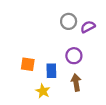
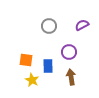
gray circle: (69, 21) -> (49, 26), moved
yellow star: (43, 91) -> (32, 80), moved

